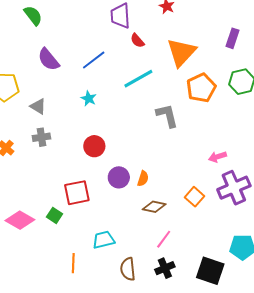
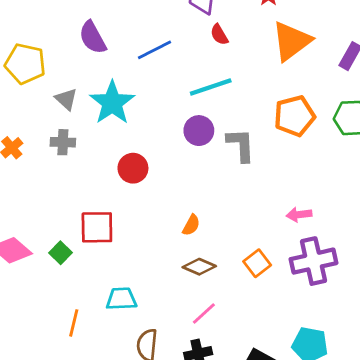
orange triangle: (181, 52) -> (291, 41), moved
cyan star: (89, 98) -> (112, 103), moved, size x2.0
purple circle: (119, 177) -> (199, 131), moved

